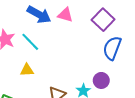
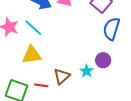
yellow triangle: (27, 70) -> (32, 55), size x1.5

